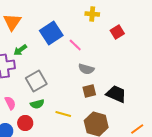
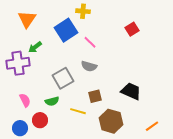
yellow cross: (92, 14) -> (83, 11), moved
gray semicircle: (86, 69) -> (89, 66), moved
gray square: (36, 81) -> (63, 78), moved
brown square: (89, 91) -> (95, 96), moved

